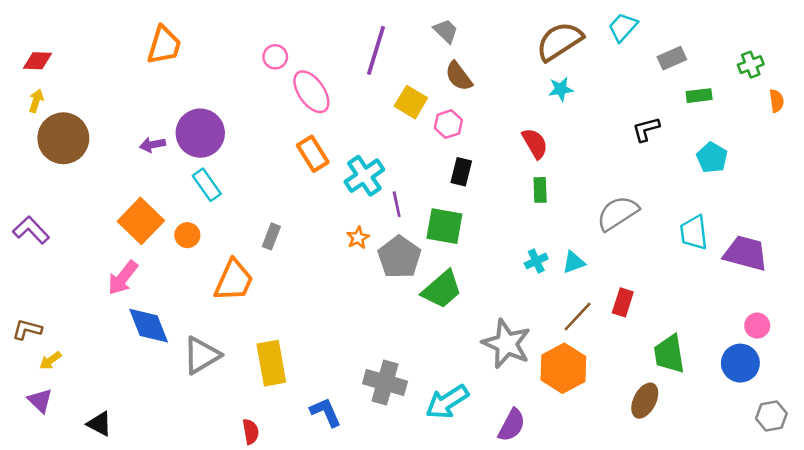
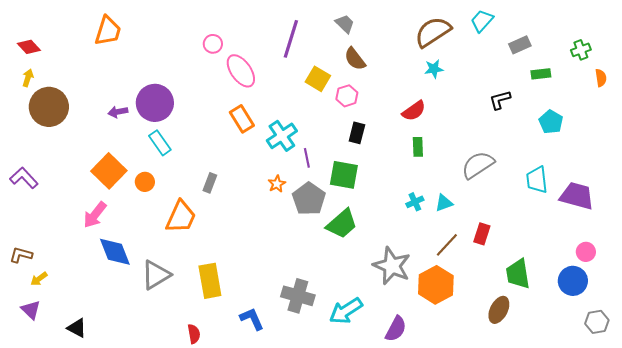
orange trapezoid: (164, 45) -> (108, 31), moved
red diamond: (37, 61) -> (29, 47), turned 45
red semicircle: (535, 143) -> (414, 111), turned 85

